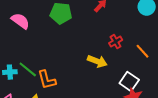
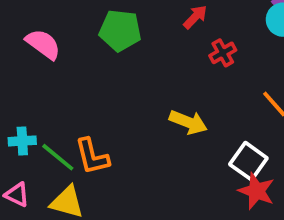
red cross: (116, 42) -> (223, 53), moved
green line: (28, 69) -> (58, 157), moved

